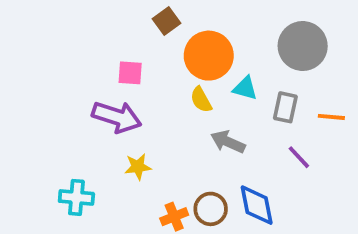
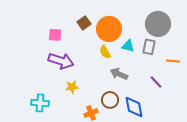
brown square: (167, 21) -> (84, 23), moved
pink square: (130, 73) -> (55, 35), moved
gray rectangle: (285, 107) -> (149, 47), moved
brown circle: (211, 209) -> (110, 100), moved

